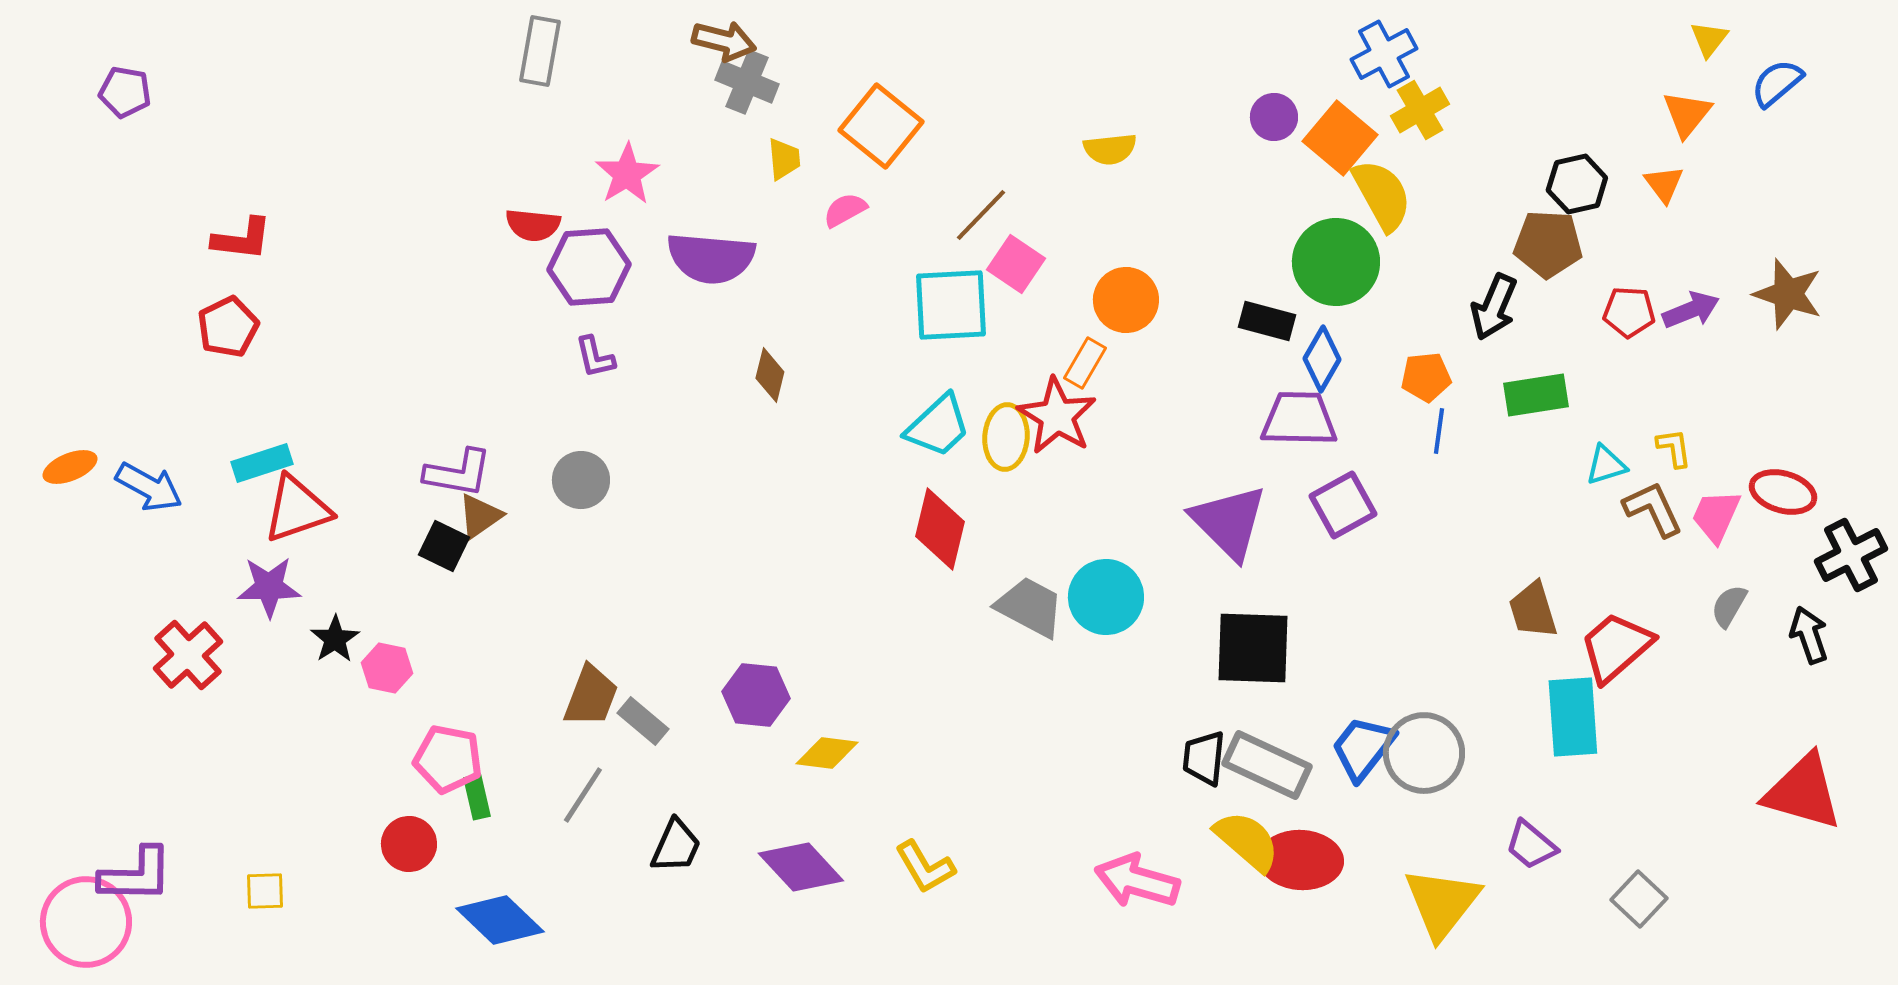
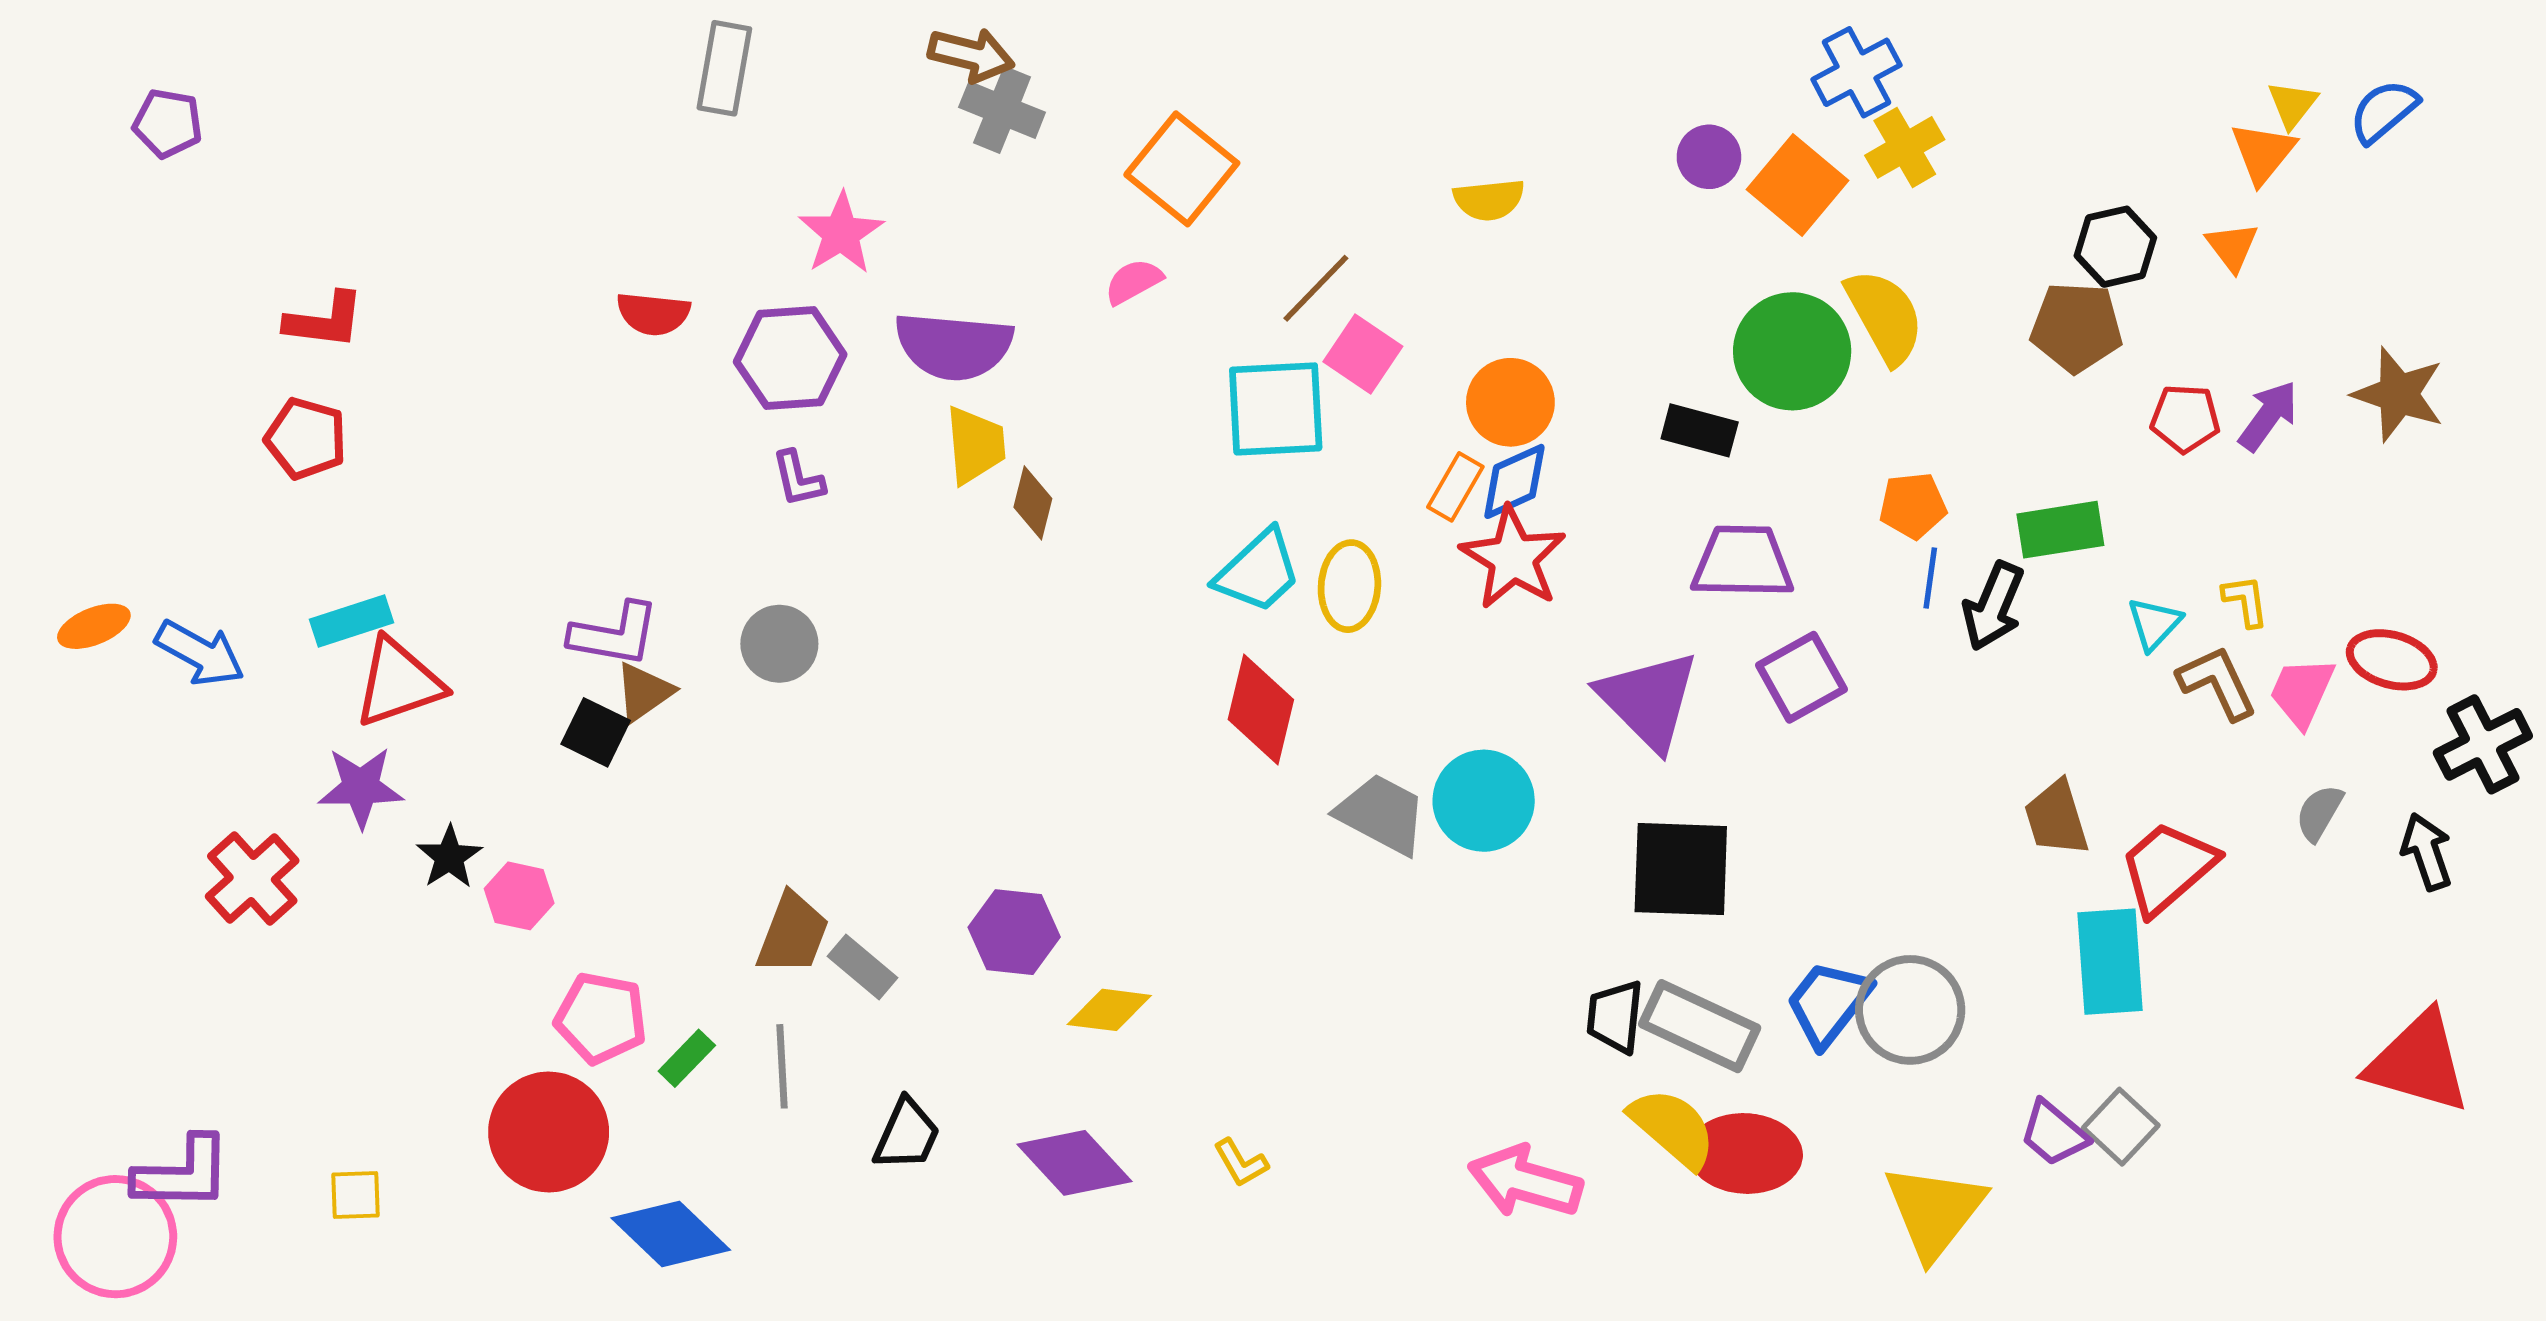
yellow triangle: (1709, 39) -> (2292, 104), moved
yellow trapezoid: (784, 159) -> (975, 445), moved, size x1.4
yellow semicircle: (1382, 195) -> (1885, 316), moved
red semicircle: (533, 225) -> (653, 314), moved
black arrow: (1494, 307) -> (1993, 606), moved
purple arrow: (1691, 310) -> (2268, 416), turned -32
red pentagon: (228, 327) -> (306, 438), turned -30
blue diamond: (1322, 359) -> (1514, 481), moved, turned 36
red star: (1057, 416) -> (1513, 558), moved
cyan triangle: (1606, 465) -> (2154, 624), turned -30
gray line: (583, 795) -> (782, 1066), turned -36
green rectangle: (477, 797) -> (687, 1058), moved, turned 57
red circle: (409, 844) -> (549, 1132), size x1.6
yellow L-shape: (925, 867) -> (1241, 1163), size x0.7
gray square: (1639, 899) -> (2121, 1127), moved

